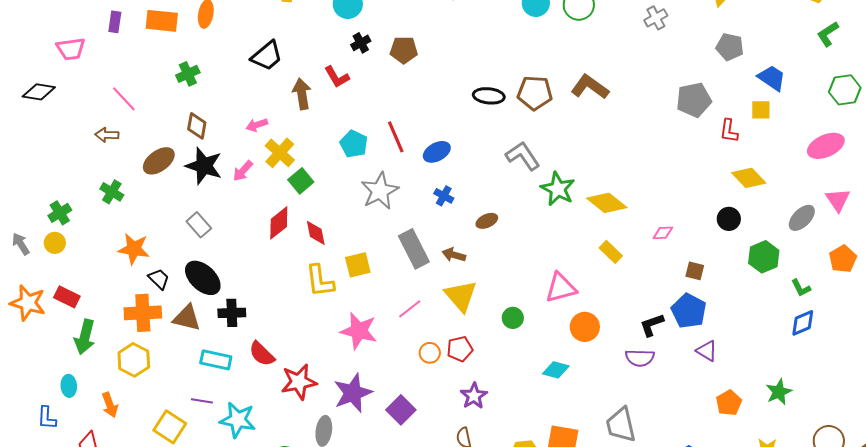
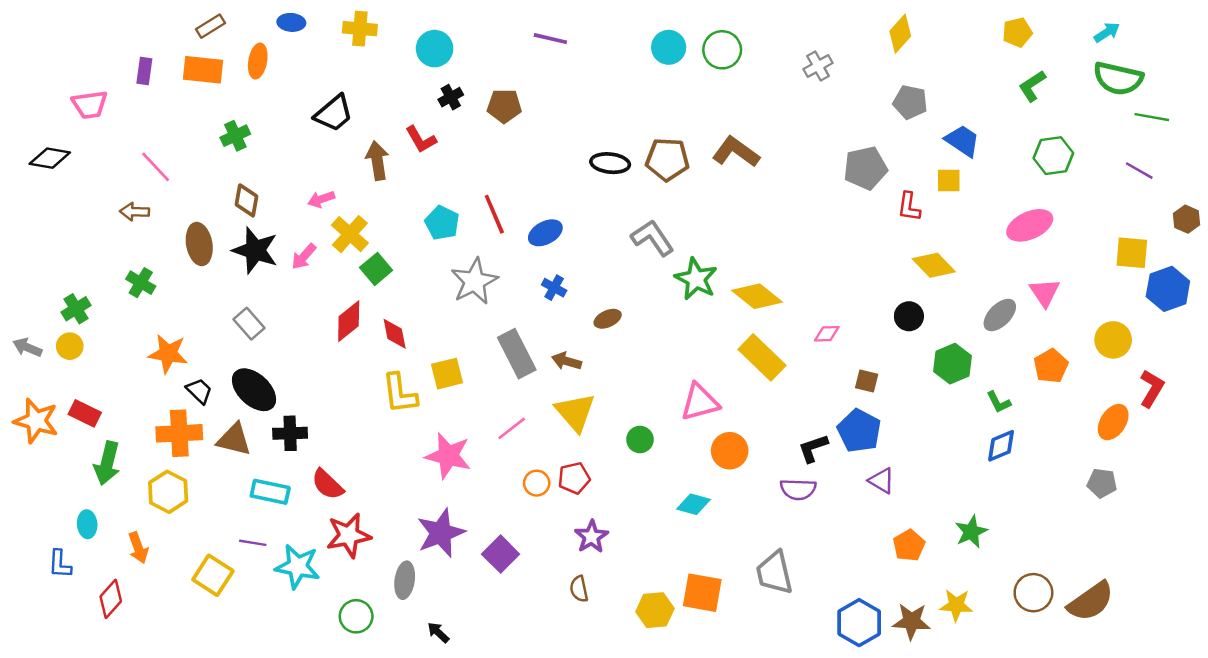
brown ellipse: (159, 161) -> (199, 244), turned -64
gray arrow: (21, 244) -> (27, 347), turned -35
yellow rectangle: (611, 252) -> (762, 357), size x1.6
red star: (299, 382) -> (349, 535), moved

